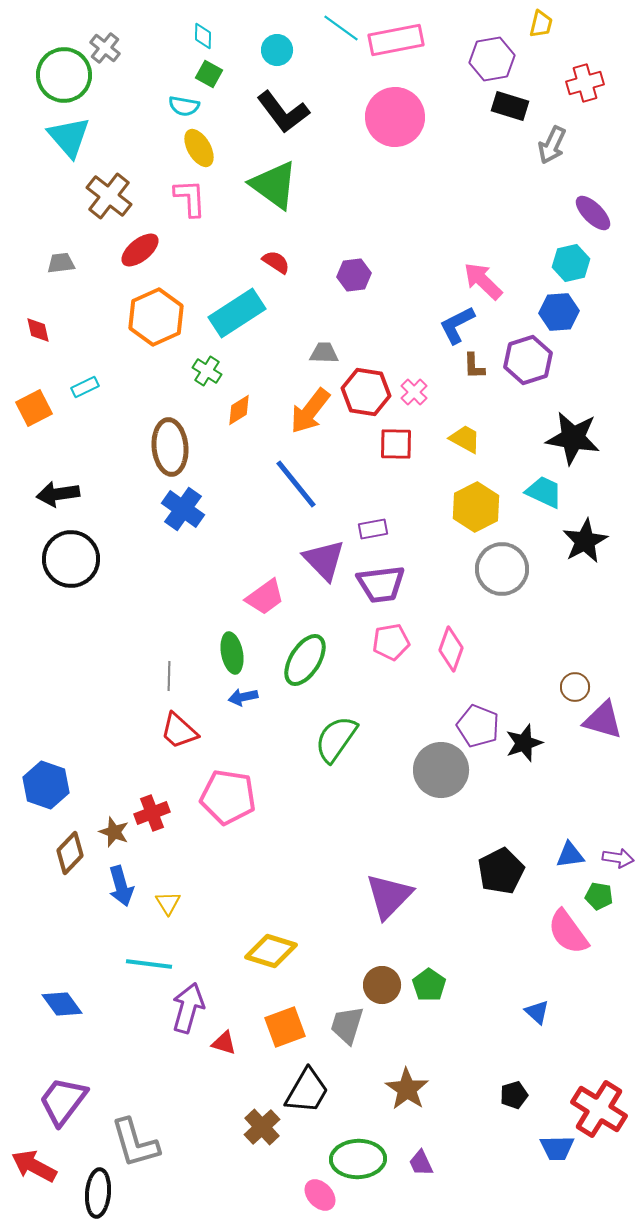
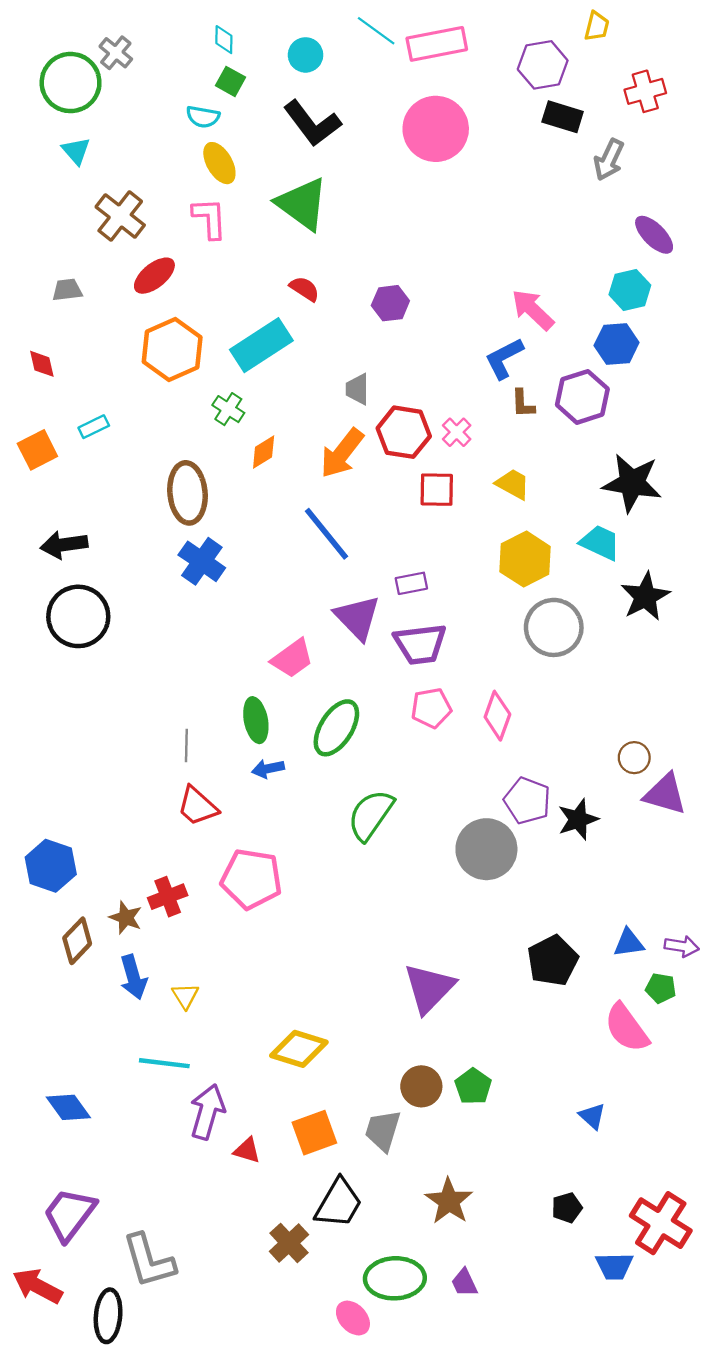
cyan triangle: (69, 137) -> (76, 151), size x0.6
gray trapezoid: (324, 353) -> (357, 389), turned -92

